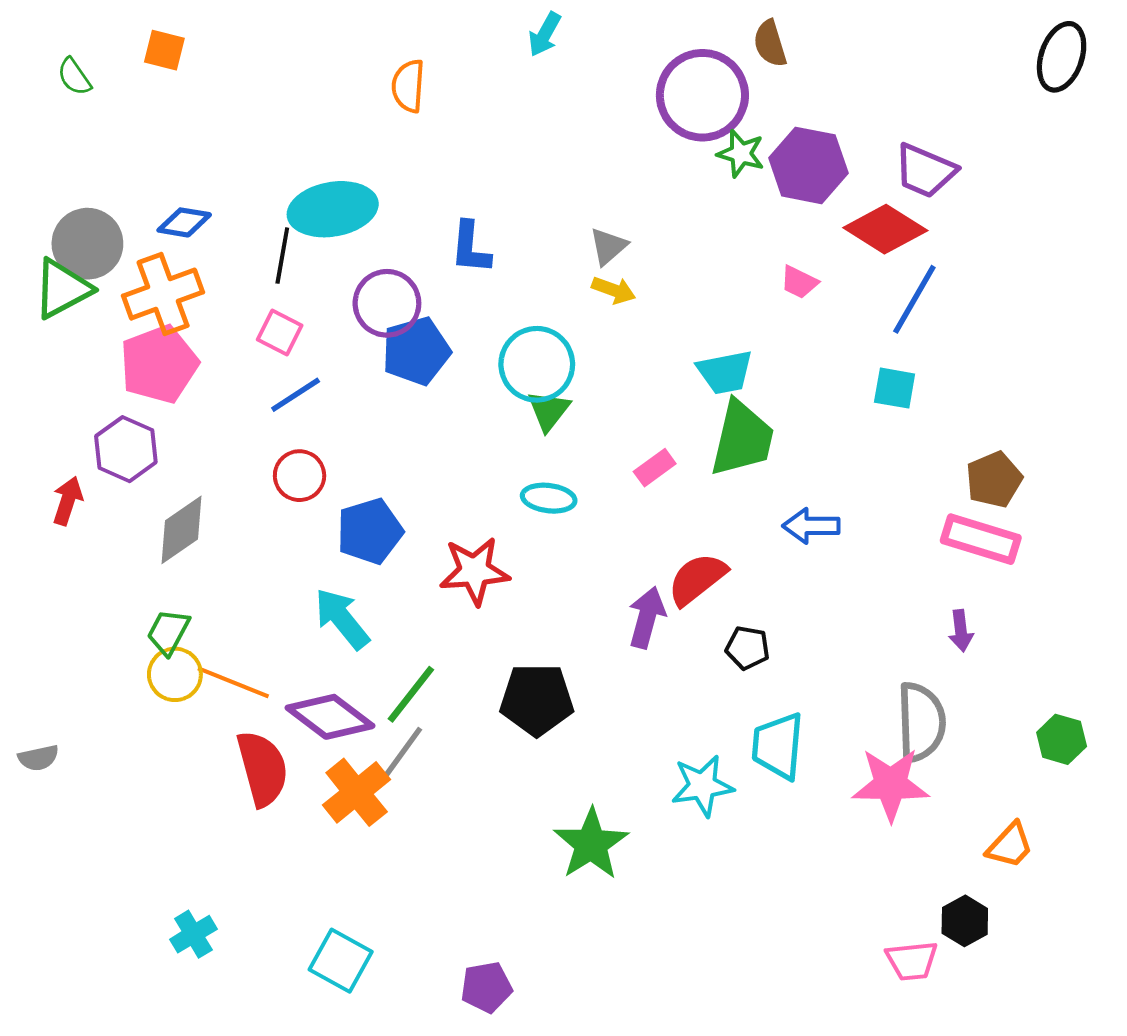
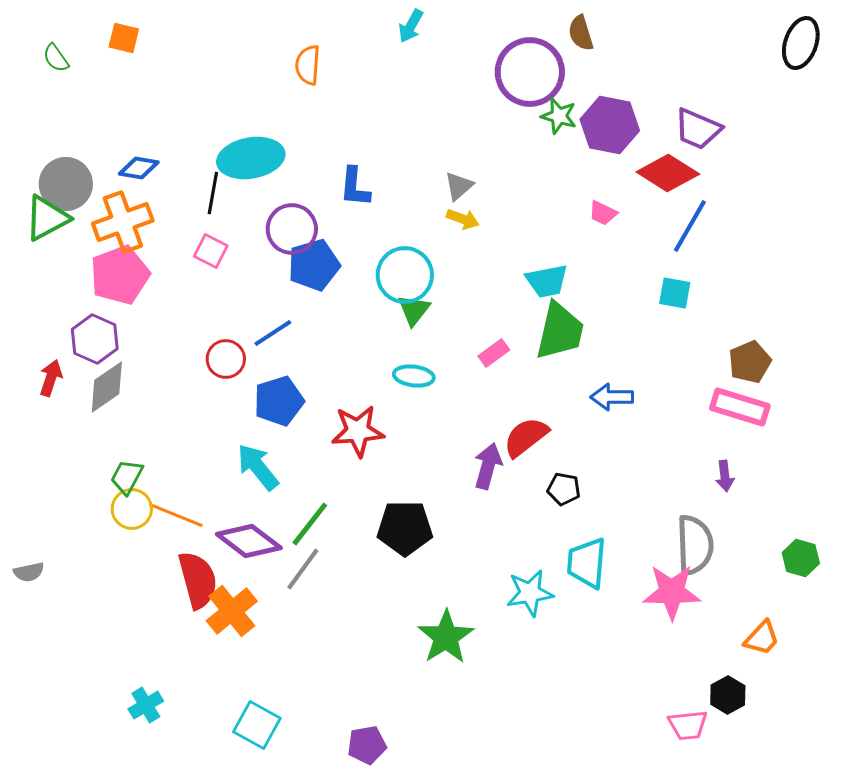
blue line: (296, 395) -> (273, 333), moved
gray diamond: (182, 530) -> (107, 387), moved
orange cross: (357, 792) -> (232, 611), moved

